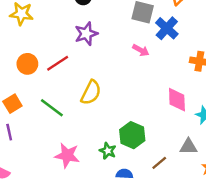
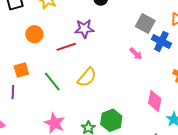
blue cross: (167, 28) -> (161, 41), turned -30
purple star: (86, 34) -> (84, 29), moved
orange circle: (27, 64) -> (34, 34), moved

